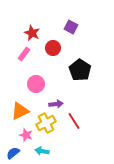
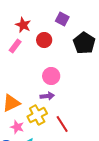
black pentagon: (80, 70) -> (84, 43), moved
pink circle: (36, 84) -> (51, 76), moved
red line: (74, 121) -> (62, 124), moved

